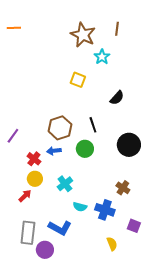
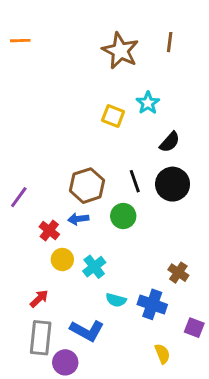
cyan star: (102, 57) -> (148, 103), moved
black circle: (129, 145) -> (173, 184), moved
yellow circle: (35, 179) -> (62, 259), moved
red arrow: (25, 196) -> (39, 299), moved

